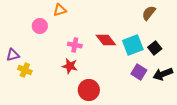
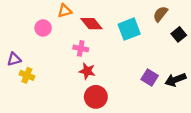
red diamond: (106, 40) -> (92, 24), moved
cyan square: (133, 45) -> (129, 29), moved
black square: (155, 48) -> (179, 34), moved
red star: (70, 66) -> (87, 71), moved

